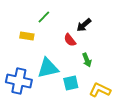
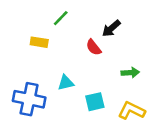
green arrow: (87, 60) -> (130, 73), moved, turned -72
cyan triangle: (48, 68) -> (66, 83), size x0.6

